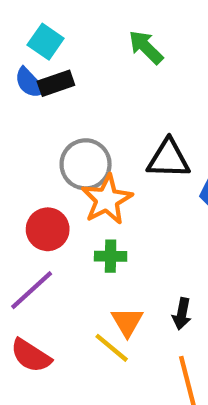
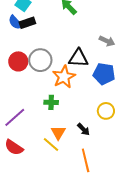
orange star: (107, 199) -> (64, 77), moved
red circle: (48, 229) -> (18, 61), moved
black arrow: (182, 314) -> (83, 129), turned -56

